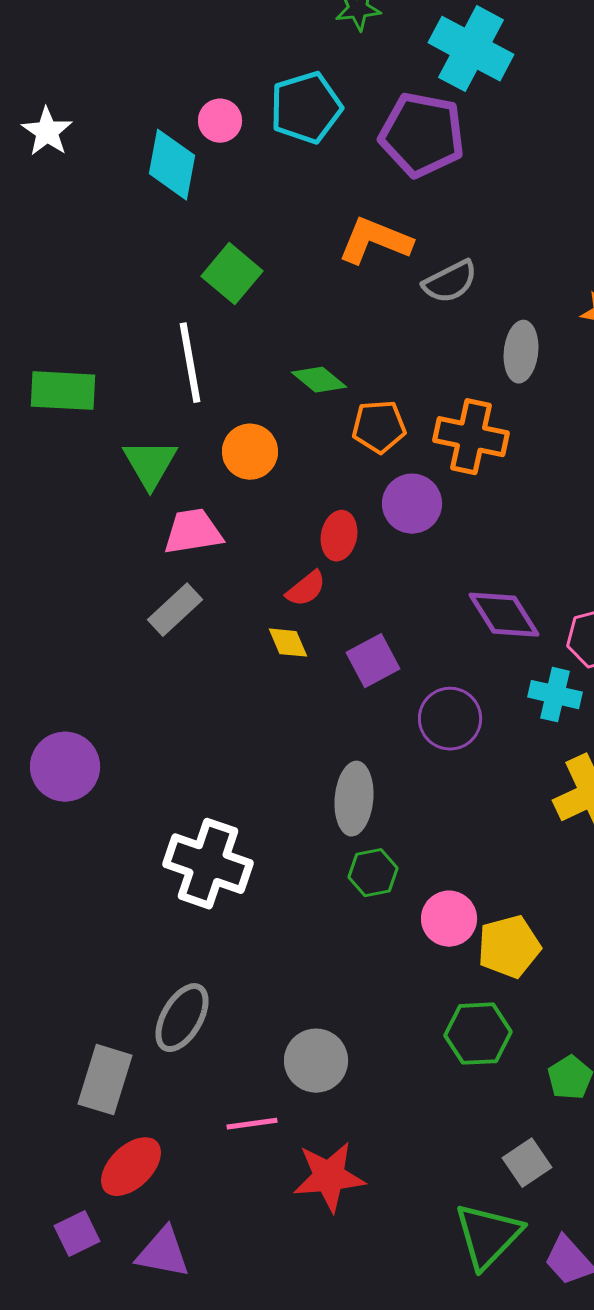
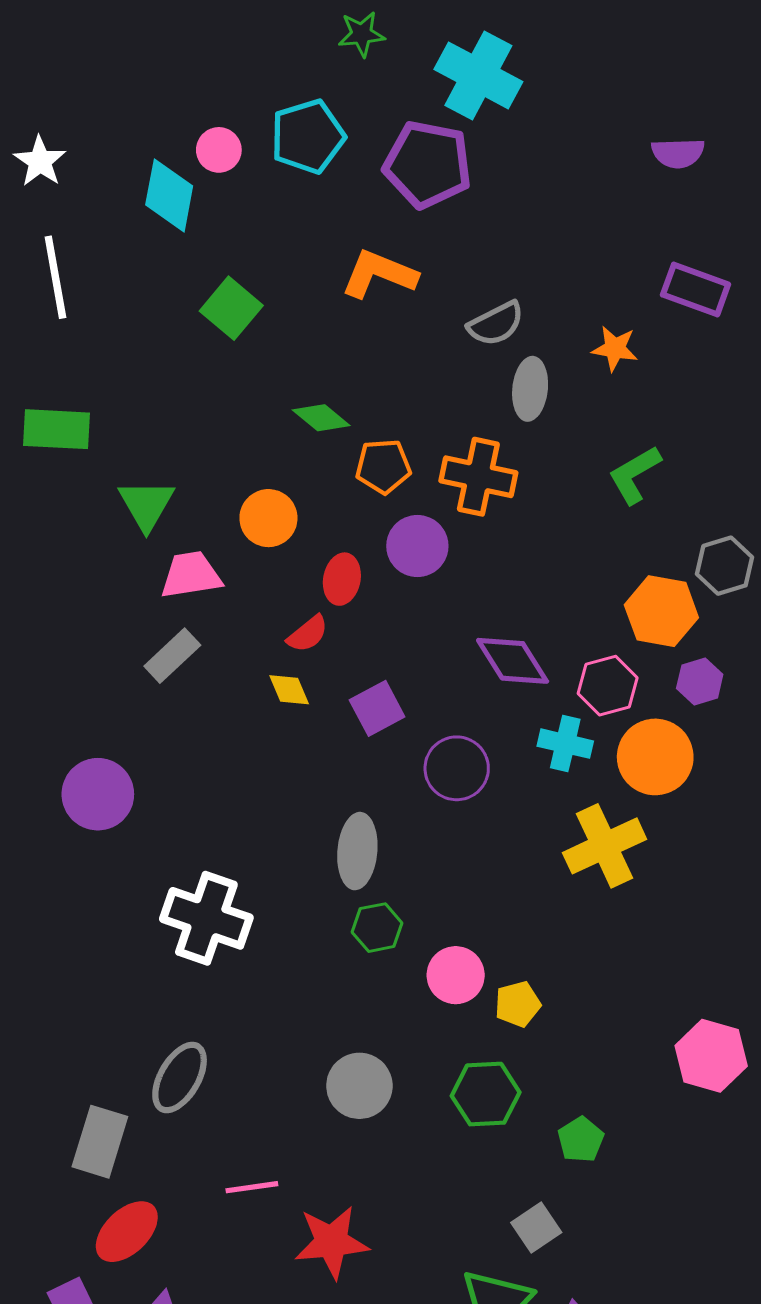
gray semicircle: (450, 282) -> (496, 324), moved
white line: (190, 363) -> (55, 277), moved
orange circle: (250, 452) -> (268, 518), moved
purple circle: (65, 767) -> (98, 794), moved
yellow pentagon: (509, 947) -> (518, 1004), size x0.7
gray circle: (316, 1061) -> (359, 1086), moved

